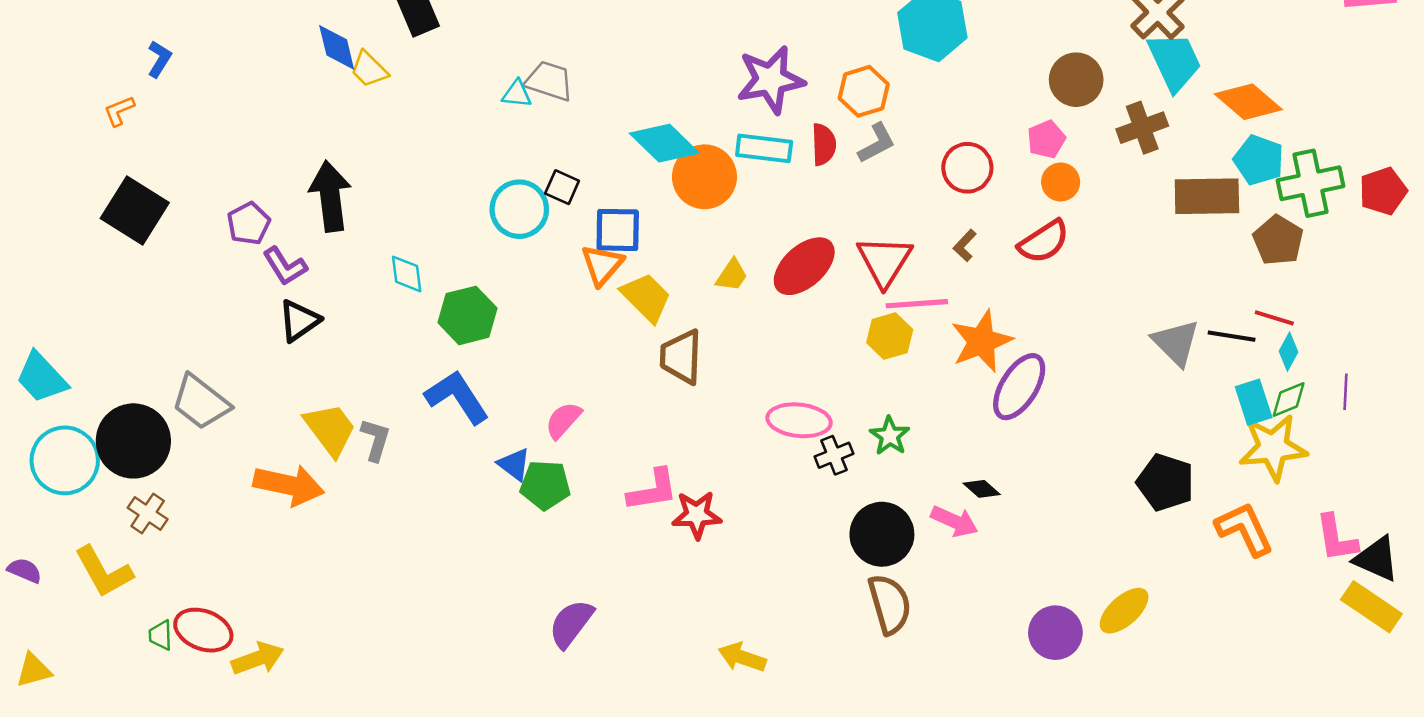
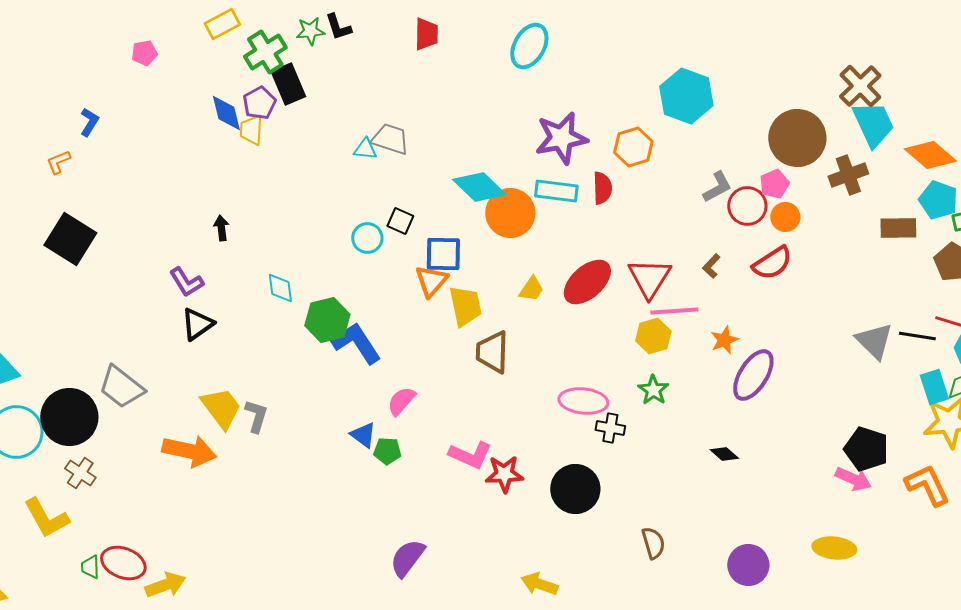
yellow trapezoid: (369, 69) -> (251, 130), turned 48
brown circle: (1076, 80) -> (797, 138), size x1.4
gray L-shape: (877, 143) -> (717, 187), moved
red circle: (967, 168) -> (747, 206), moved
black arrow: (330, 196) -> (221, 228), size x0.5
brown rectangle: (1207, 196) -> (898, 228), size x0.7
cyan circle: (519, 209) -> (367, 238), size x0.7
purple pentagon: (249, 223) -> (259, 103), moved
yellow trapezoid: (646, 297) -> (465, 306), turned 33
orange star: (982, 341) -> (724, 340), size x0.6
blue L-shape: (457, 397) -> (356, 343), moved
green star: (890, 436) -> (653, 390), moved
black cross: (834, 455) -> (610, 428), turned 32
green pentagon: (545, 485) -> (387, 451), size x0.7
pink L-shape: (653, 490) -> (470, 455), turned 33
pink arrow: (954, 521) -> (853, 479), moved
black circle: (882, 534) -> (575, 489), moved
brown semicircle: (890, 604) -> (653, 543), size x0.7
yellow ellipse: (1124, 611) -> (834, 548), turned 48
purple circle: (1055, 633) -> (748, 565), moved

